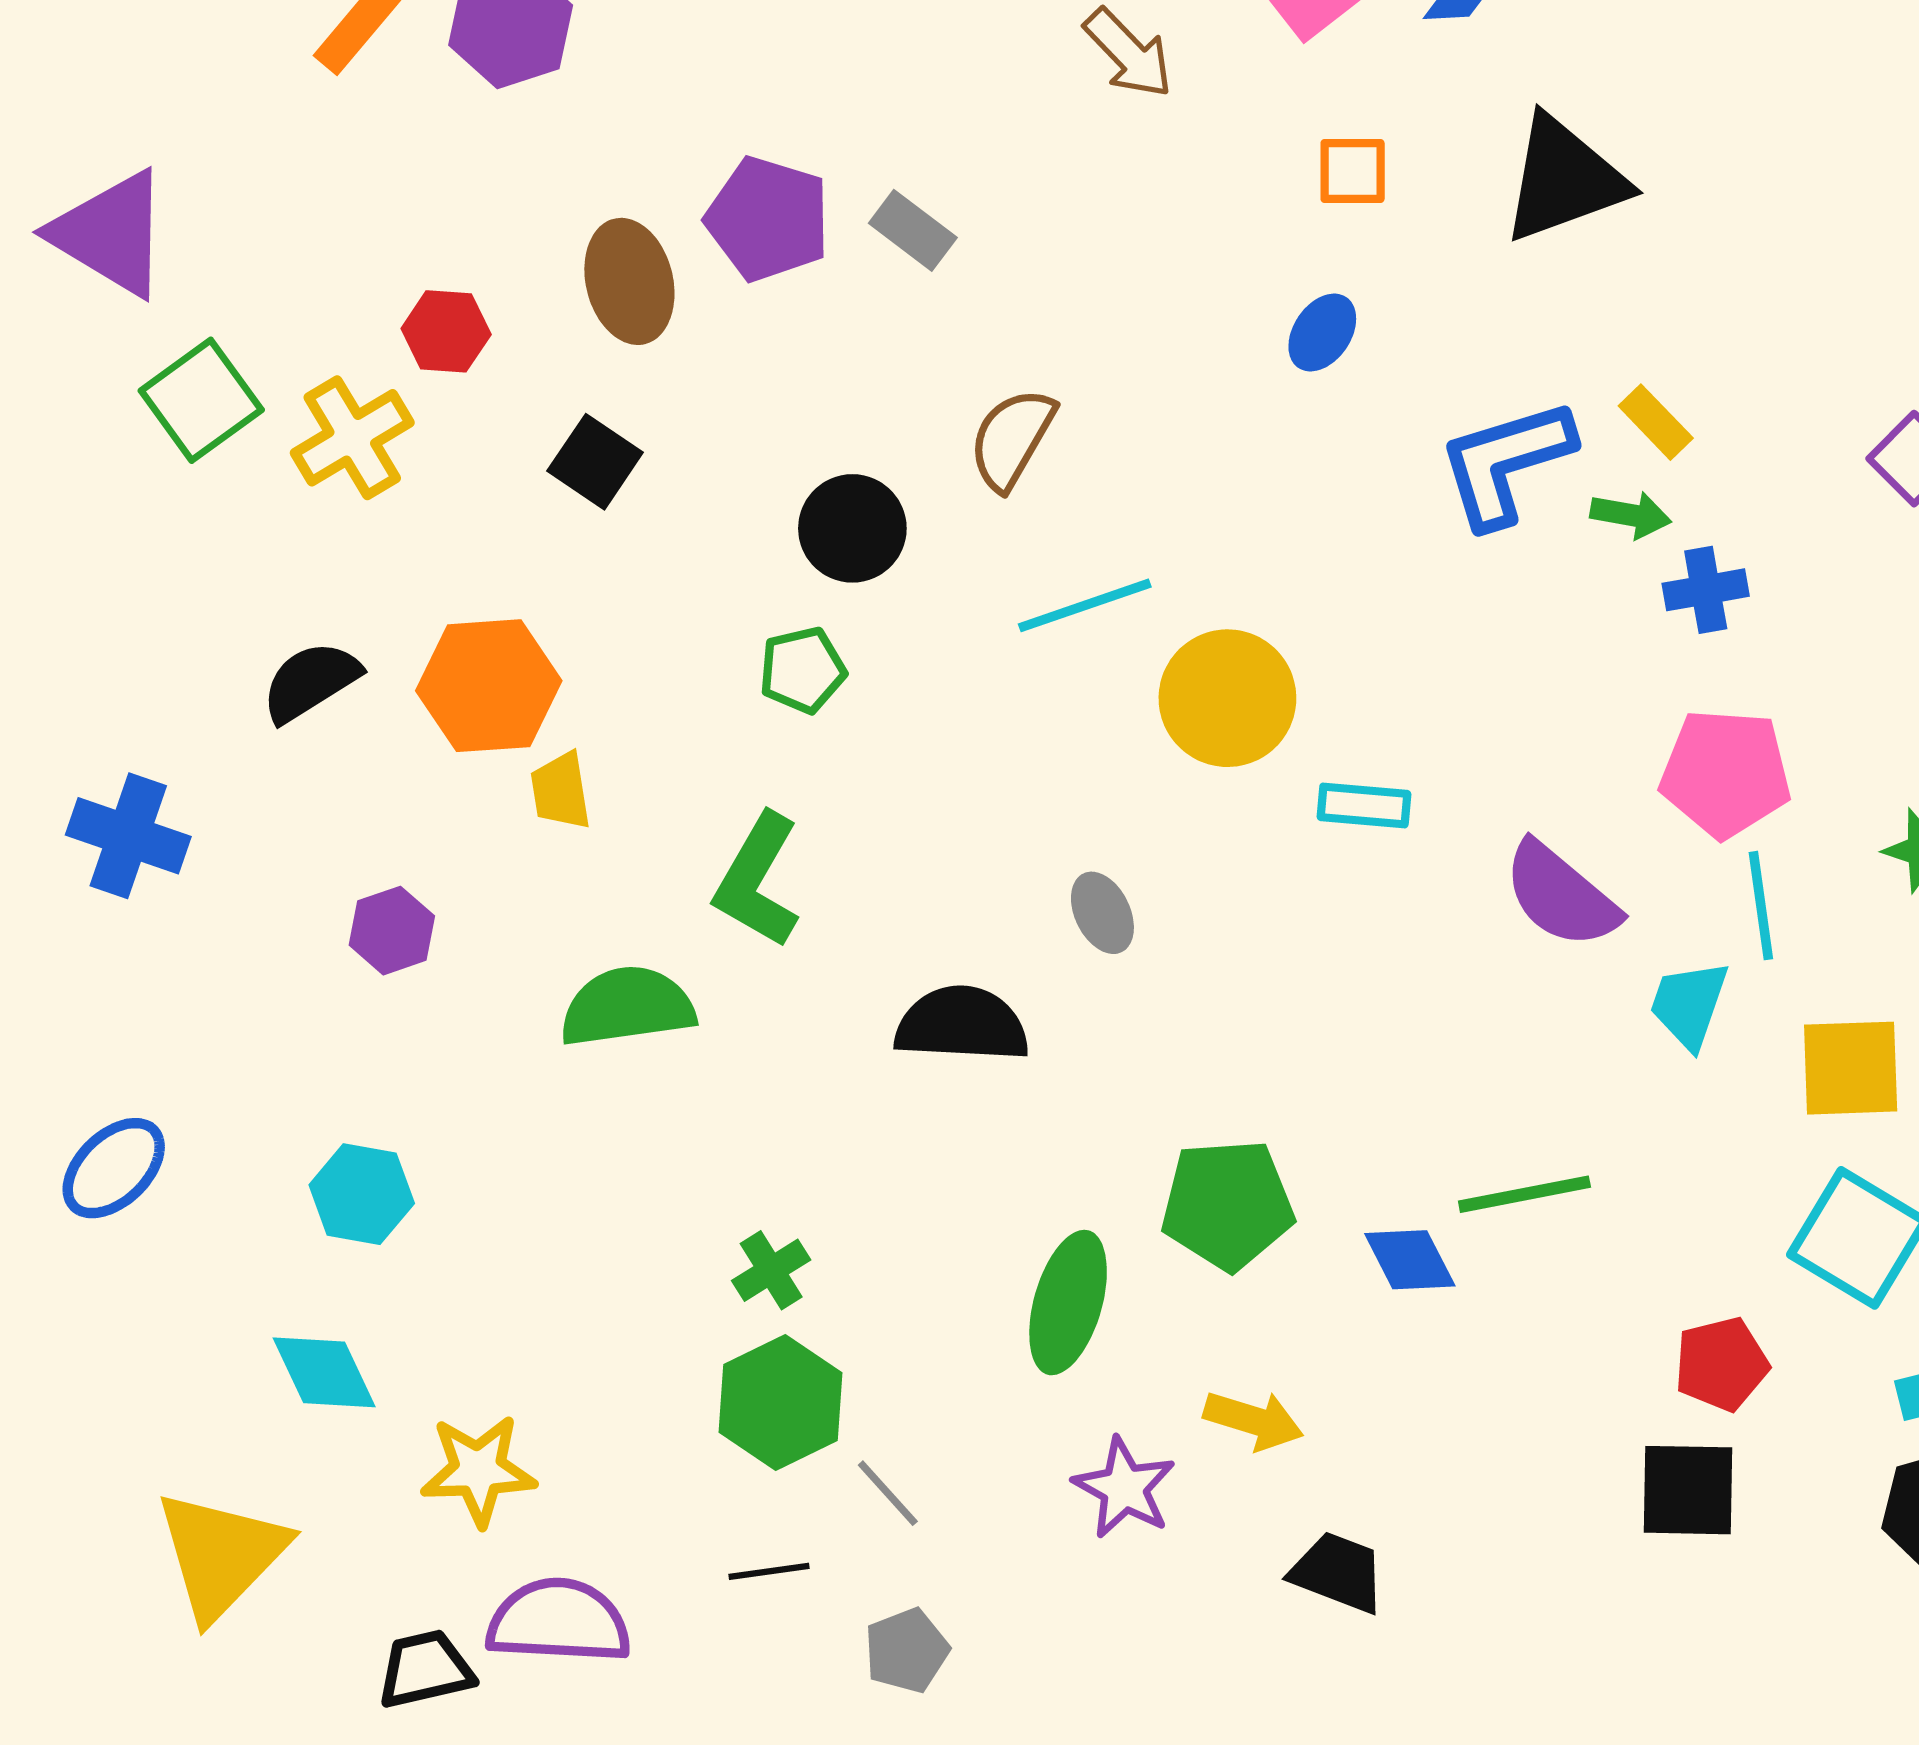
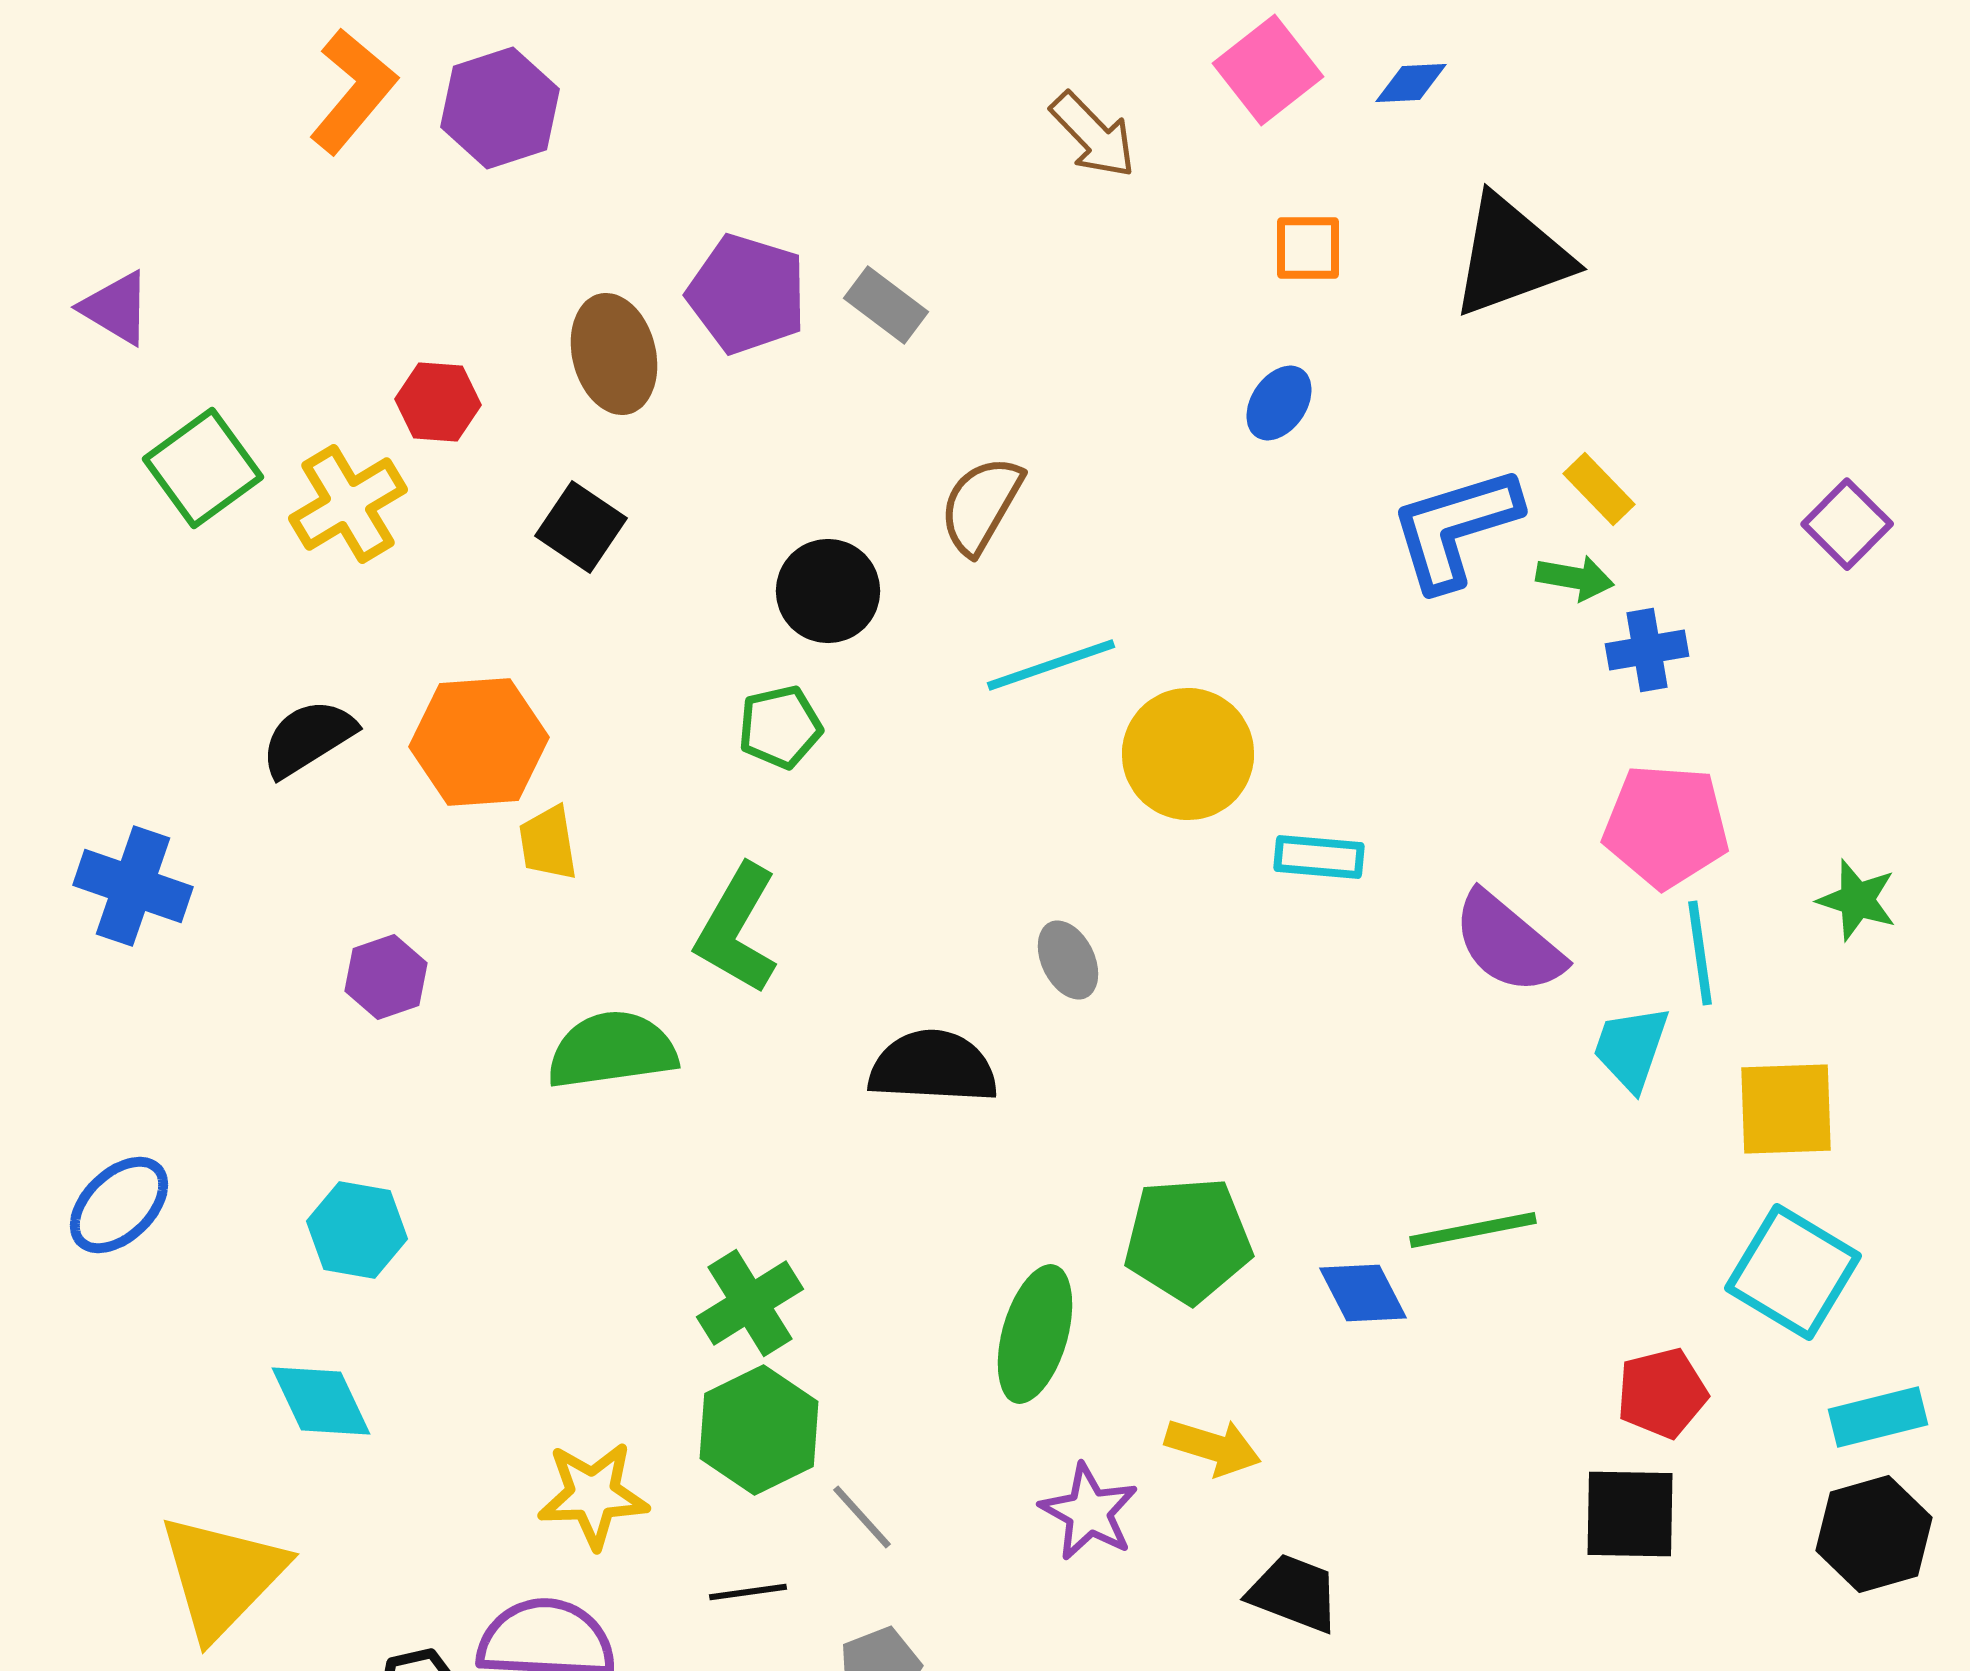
purple triangle: (111, 234) -> (116, 308), size x0.6
green cross: (771, 1270) -> (750, 1303), size x1.4
yellow star: (478, 1470) -> (593, 1495), moved

